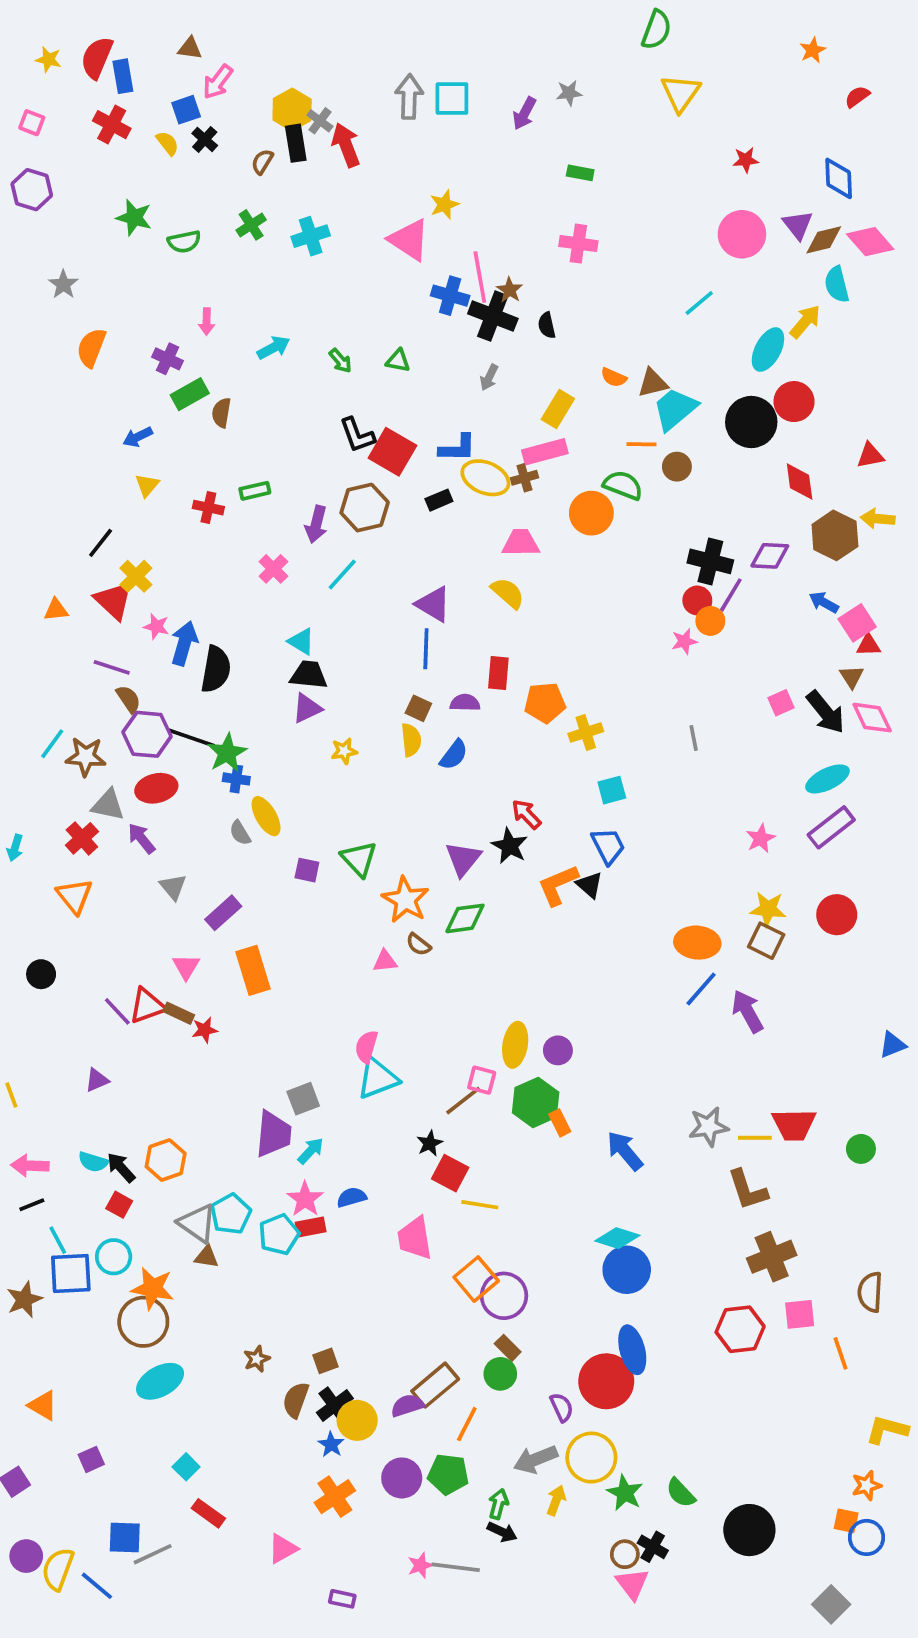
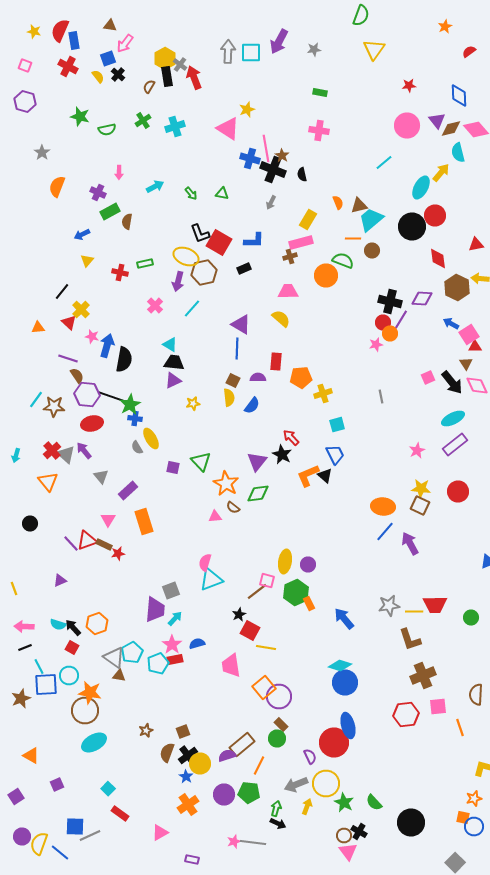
purple arrow: (524, 113) -> (279, 42), moved, size x1.4
orange semicircle: (614, 377) -> (338, 202), turned -136
yellow ellipse: (485, 478) -> (186, 256), moved
red triangle: (114, 600) -> (69, 322), size x0.7
gray triangle: (108, 805) -> (66, 454), moved, turned 30

